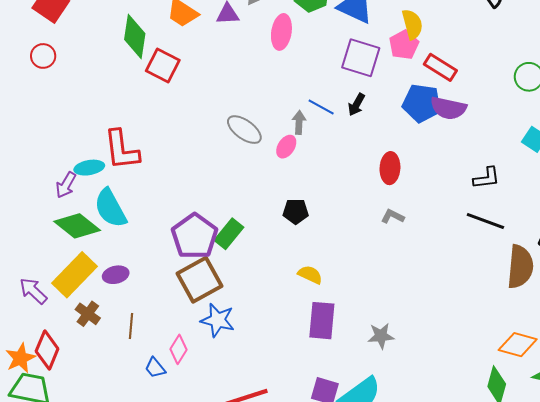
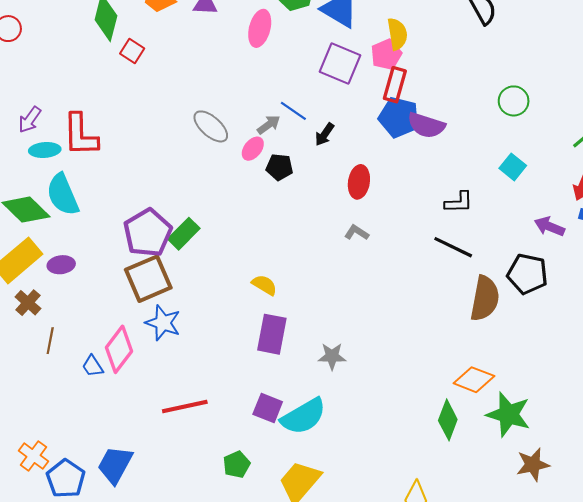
red square: (163, 66) -> (132, 51), size x0.7
red rectangle: (440, 67) -> (395, 85), moved, turned 68
black arrow: (356, 105) -> (325, 134), moved
gray arrow: (299, 122) -> (269, 125), turned 45
purple arrow: (66, 185) -> (30, 120), moved
black pentagon: (296, 211) -> (279, 167), moved
brown line: (131, 326) -> (50, 341), moved
pink diamond: (178, 349) -> (119, 349), size x1.5

